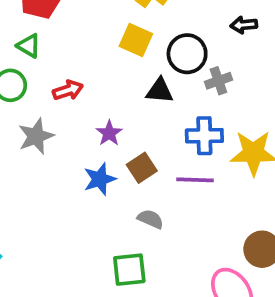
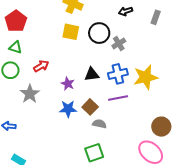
black triangle: (160, 91) -> (92, 74), moved
brown square: (142, 168) -> (90, 107), moved
blue star: (100, 179) -> (68, 109), turned 30

